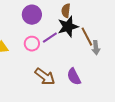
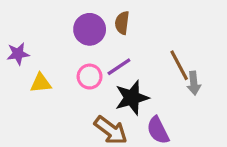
brown semicircle: (66, 11) -> (122, 23), moved
black star: (68, 27) -> (132, 98), moved

